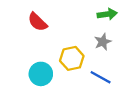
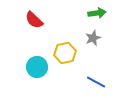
blue line: (101, 77) -> (96, 82), moved

